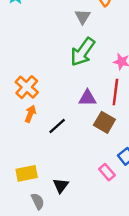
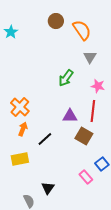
gray triangle: (83, 17) -> (90, 57), moved
green arrow: (83, 52) -> (66, 78), size x0.7
yellow rectangle: (27, 173) -> (20, 159), moved

